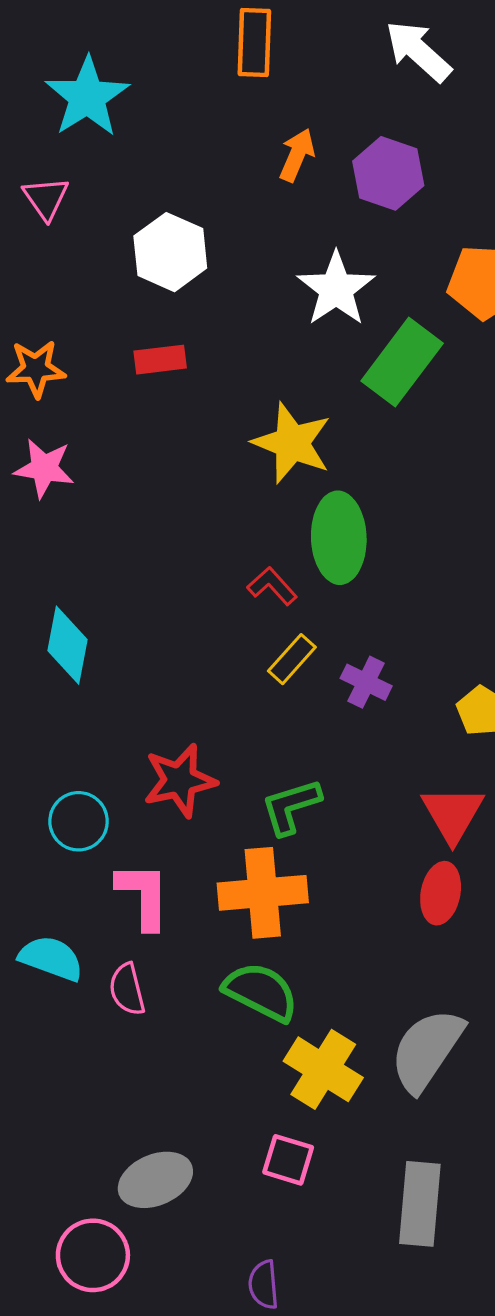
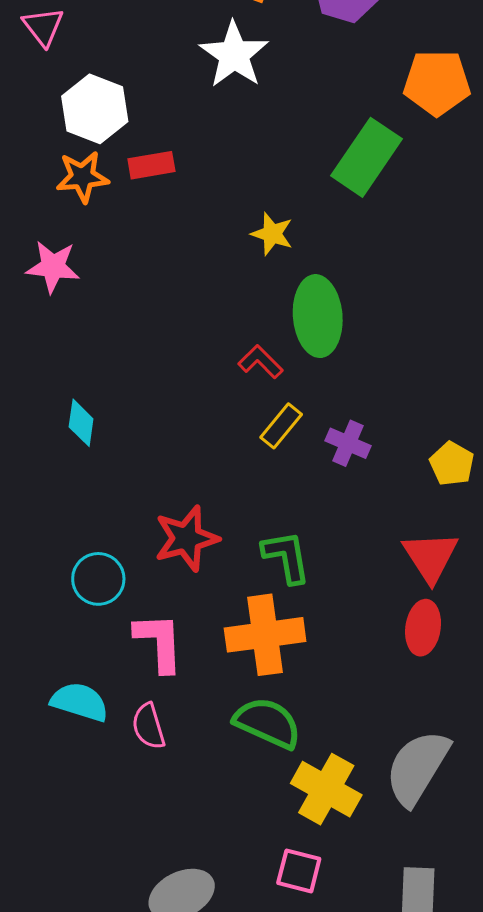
white hexagon: (170, 252) -> (95, 109), moved
white star: (336, 289) -> (234, 55), moved
orange star: (36, 369) -> (82, 177), moved
yellow star: (292, 443) -> (272, 234), size x0.6
cyan diamond: (67, 645) -> (81, 423), size x0.7
green L-shape: (291, 807) -> (286, 557), turned 100

